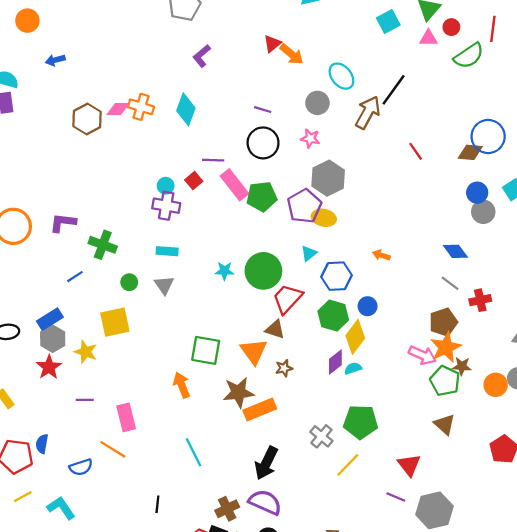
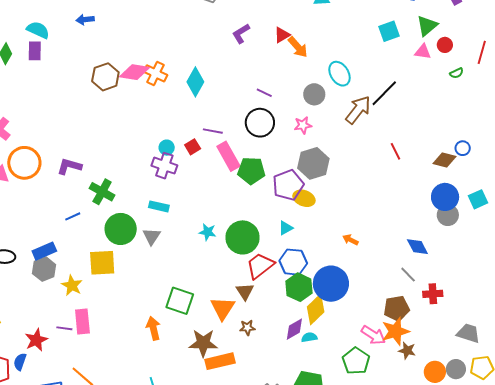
purple L-shape: (202, 56) -> (241, 33), moved
green semicircle: (469, 56) -> (457, 73), size x0.5
pink diamond: (118, 109) -> (135, 72), size x1.4
blue circle: (488, 136) -> (463, 148), size x0.5
pink star: (310, 138) -> (303, 125), turned -30
blue circle: (477, 193) -> (445, 197), size x1.4
blue hexagon: (337, 276) -> (293, 262), moved
green circle: (129, 282) -> (121, 229), size x2.0
blue circle: (368, 306) -> (331, 284), size x2.0
brown triangle: (275, 329) -> (245, 292), turned 30
red star: (49, 367) -> (36, 340), moved
green pentagon: (445, 381) -> (356, 361), moved
pink rectangle: (126, 417) -> (82, 322), moved

